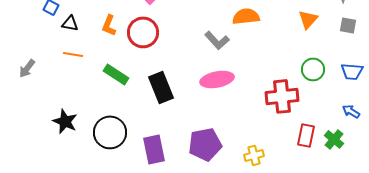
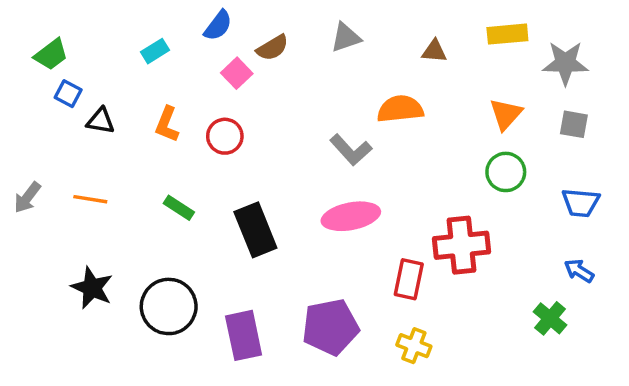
red circle: (143, 32) -> (225, 136), size x0.7
orange line: (73, 54) -> (90, 199), moved
green circle: (313, 69) -> (506, 172), moved
green rectangle: (116, 74) -> (179, 208), size x0.7
red rectangle: (306, 135) -> (409, 279), moved
yellow cross: (254, 155) -> (414, 346), turned 36

